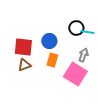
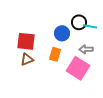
blue circle: (49, 41) -> (62, 33), moved
gray arrow: (83, 55) -> (86, 49), turned -112

